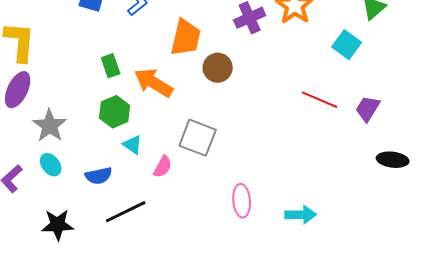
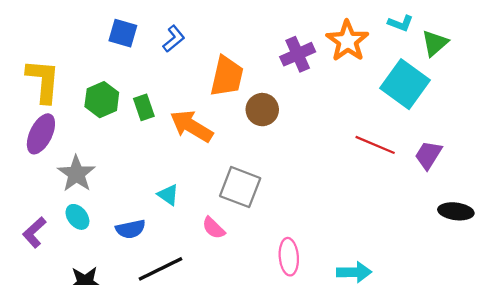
cyan square: (347, 45) -> (405, 84), size x1.5
green hexagon: (115, 112) -> (102, 100), moved
pink semicircle: (163, 167) -> (214, 228), moved, turned 105

